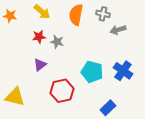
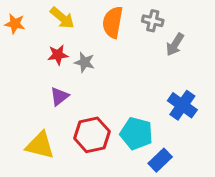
gray arrow: (118, 30) -> (175, 44), turned -42
cyan pentagon: (92, 72) -> (136, 133), moved
yellow triangle: (15, 97) -> (40, 145), moved

